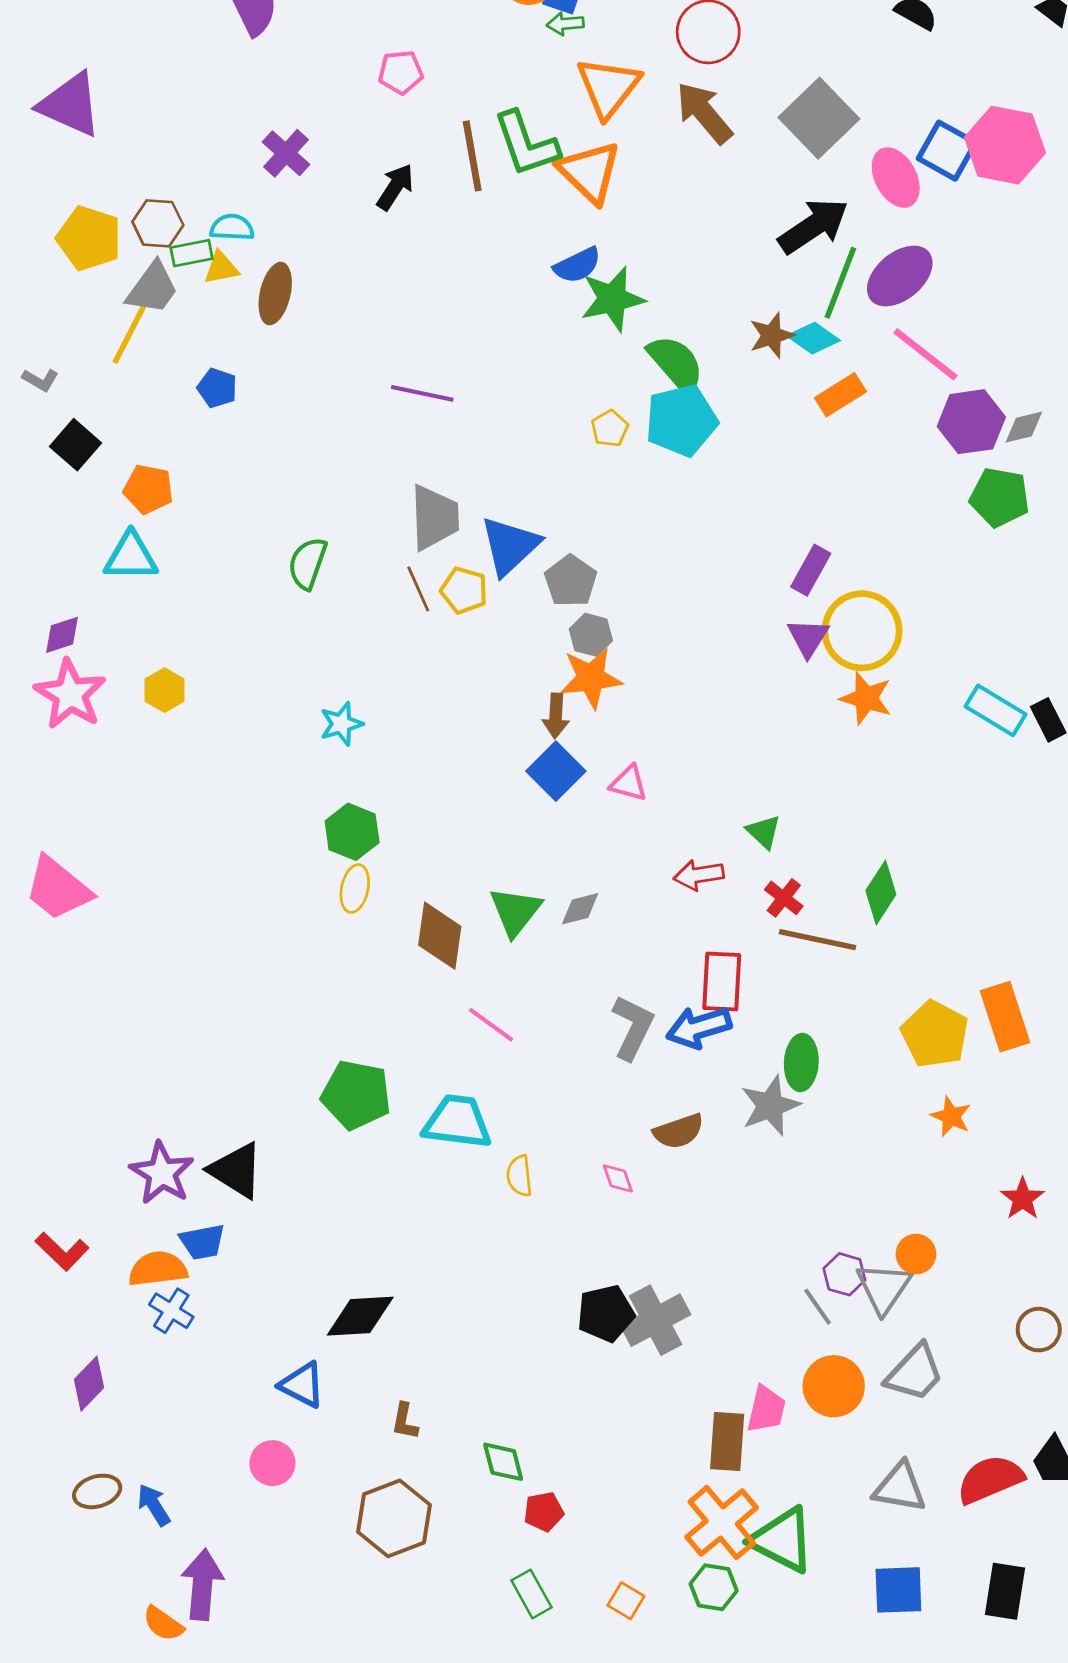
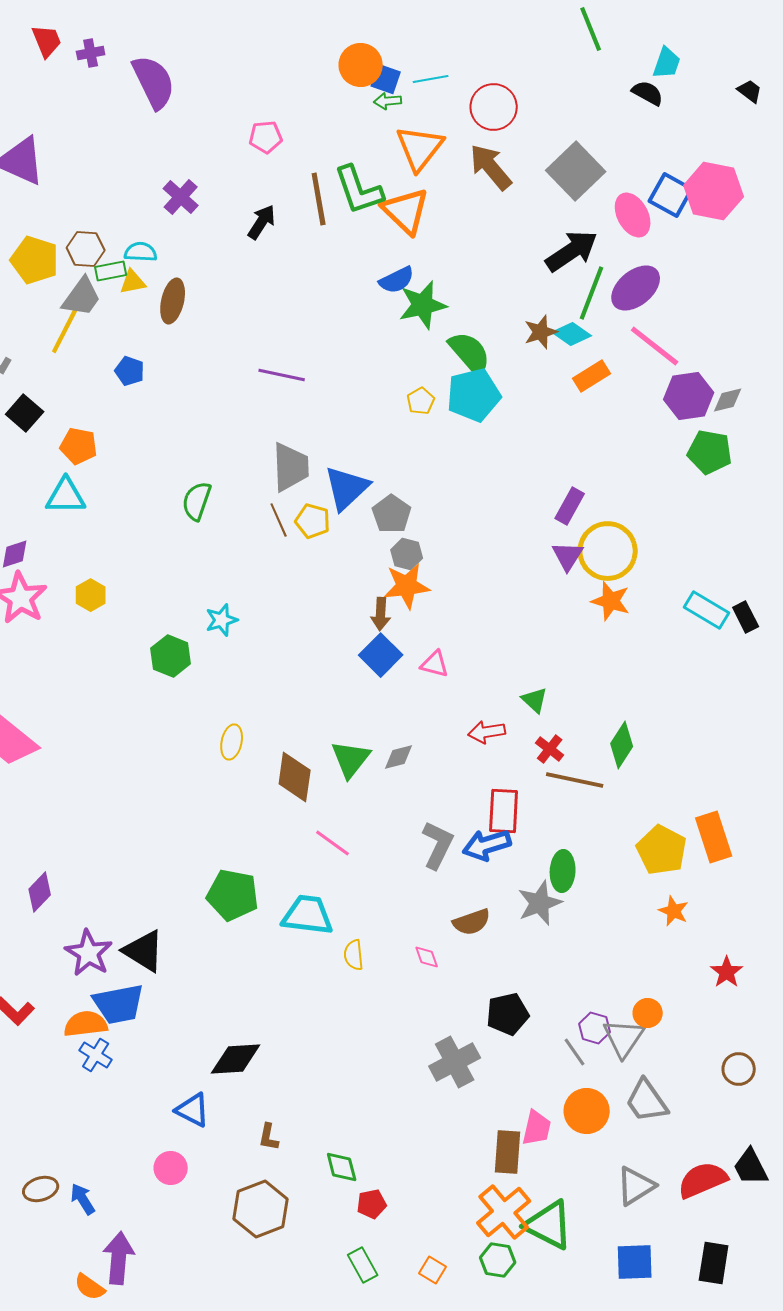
green hexagon: (352, 832) -> (171, 656), moved
blue trapezoid: (202, 1242) -> (119, 1004), size x1.5
black pentagon: (606, 1313) -> (508, 1014), moved
gray trapezoid: (915, 1373) -> (647, 1101), turned 102
purple diamond: (89, 1384) -> (40, 892), moved
gray triangle: (900, 1487) -> (636, 1186), turned -42

